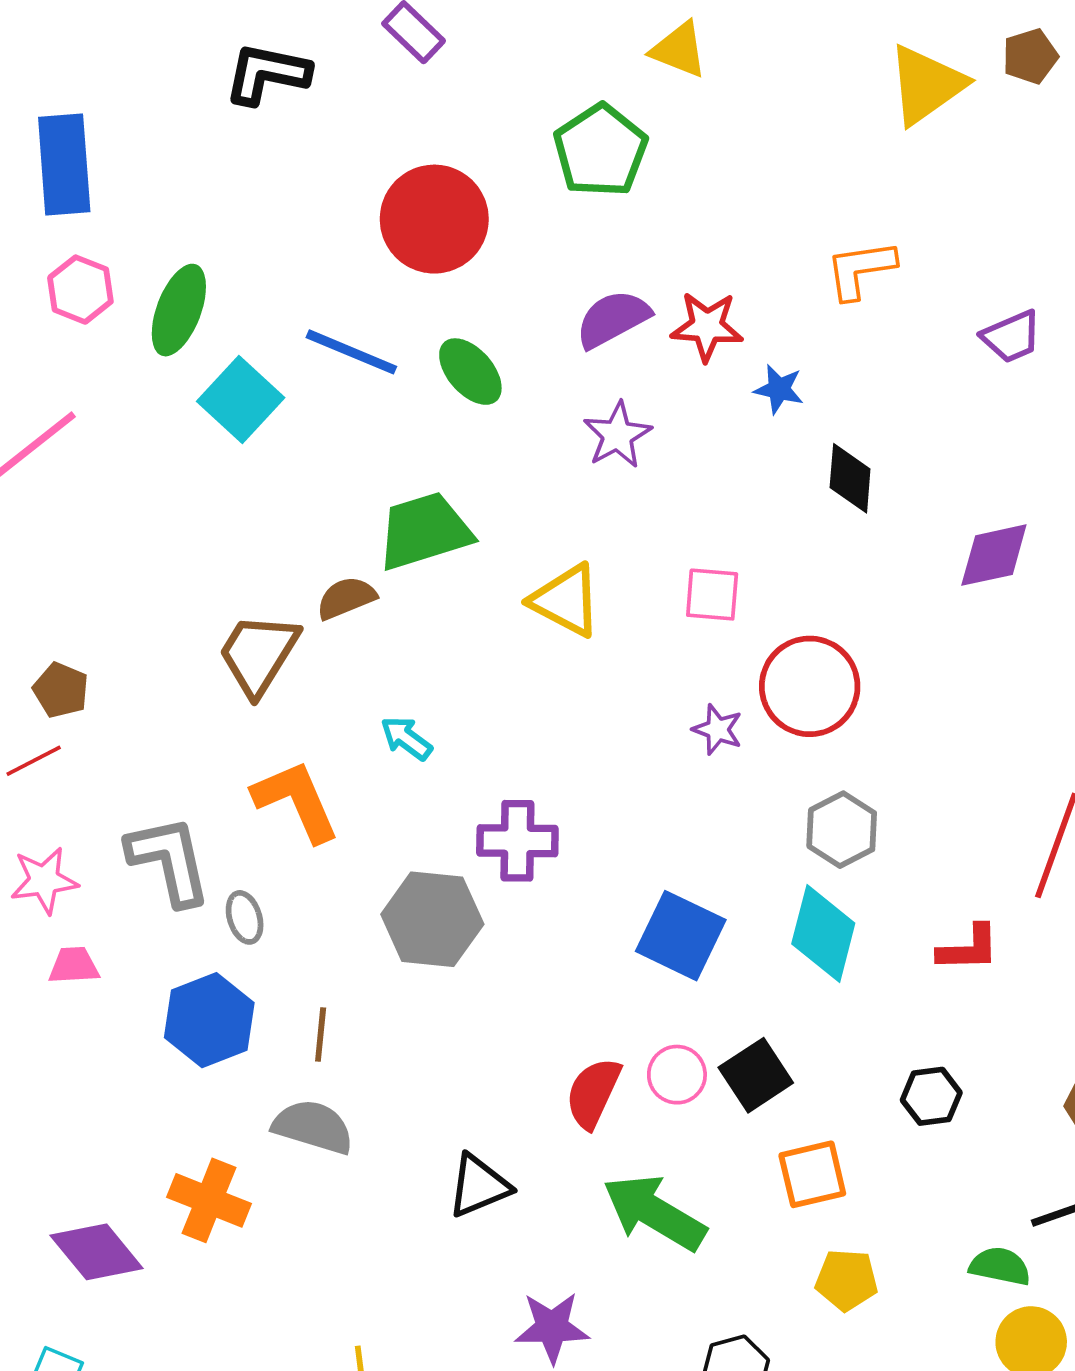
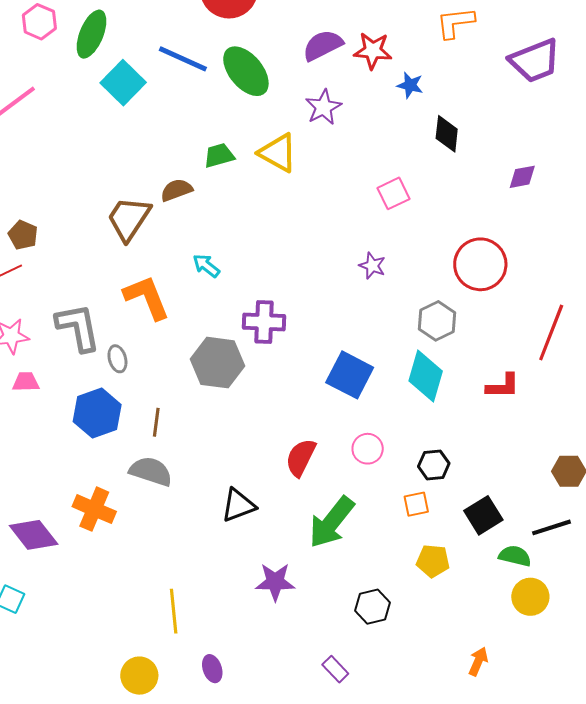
purple trapezoid: (1011, 337) -> (535, 61), size x1.6
green ellipse: (470, 372) -> (246, 71), size x1.4
green trapezoid: (424, 531) -> (219, 156), size x0.6
purple diamond: (994, 555) -> (522, 177), size x0.7
pink square: (712, 595) -> (393, 193), moved, turned -32
yellow triangle: (566, 600) -> (278, 153), moved
red circle: (810, 686) -> (480, 264), moved
pink circle: (677, 1075) -> (368, 449), moved
black square: (756, 1075) -> (483, 515), moved
black hexagon: (931, 1096) -> (434, 465), moved
orange square: (812, 1174) -> (416, 504), size x0.7
green arrow: (654, 1213) -> (331, 522), turned -84

